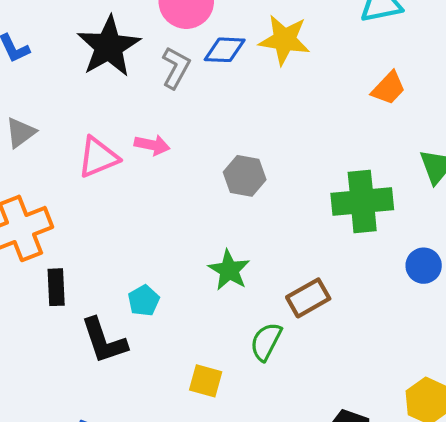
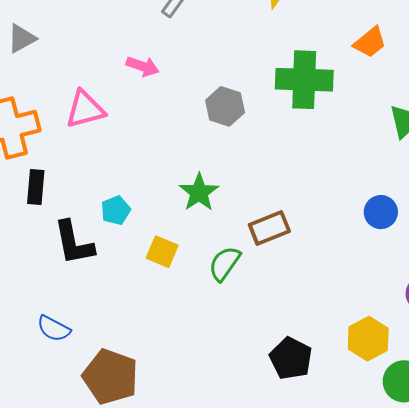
pink triangle: (98, 157) -> (85, 109), moved
green cross: (362, 201) -> (304, 80), moved
yellow square: (206, 381) -> (162, 252), moved

